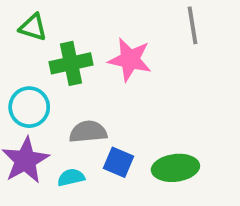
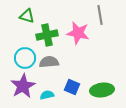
gray line: (193, 25) -> (100, 15), moved
gray semicircle: (88, 132) -> (49, 62), moved

